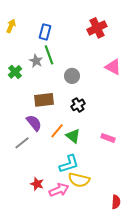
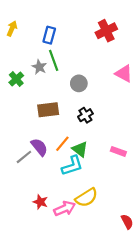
purple semicircle: (34, 123) -> (39, 147), moved
cyan L-shape: (69, 164) -> (72, 166), moved
yellow semicircle: (79, 180) -> (87, 198), turned -45
red semicircle: (116, 202) -> (127, 222), turned -32

